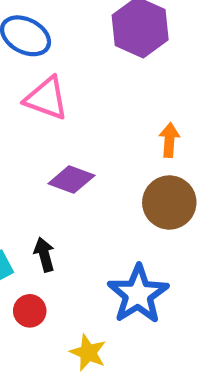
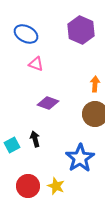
pink triangle: (46, 98) -> (36, 64), size x0.7
red circle: (30, 311) -> (28, 186), moved, size x1.5

